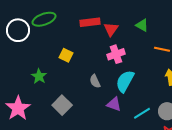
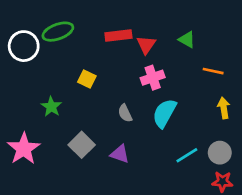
purple triangle: (114, 104) -> (120, 154), moved

